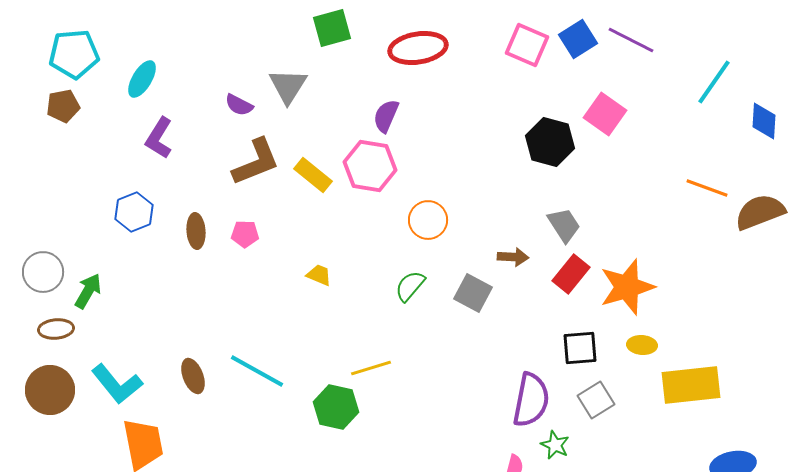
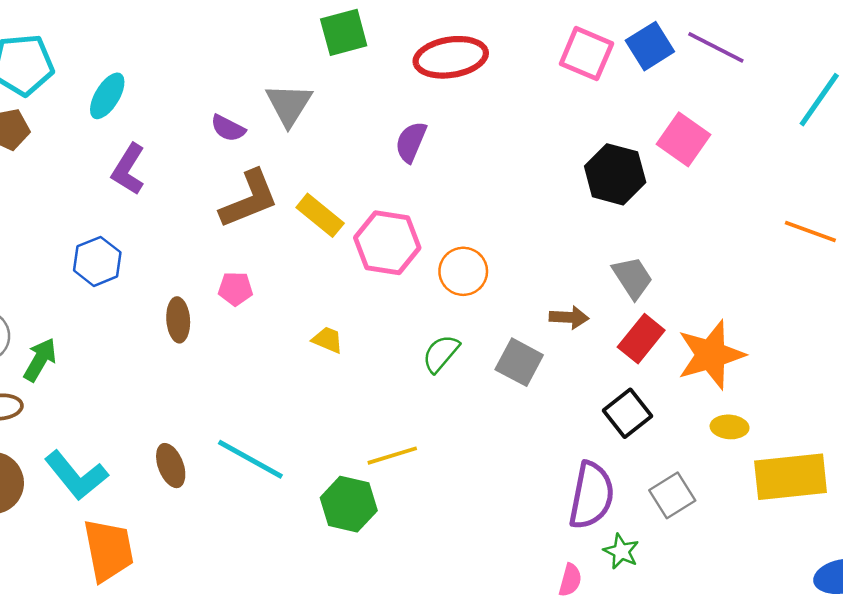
pink hexagon: (370, 166) -> (387, 243), moved
brown ellipse: (196, 231) -> (178, 320), moved
black square: (580, 348) -> (627, 413), moved, turned -33

